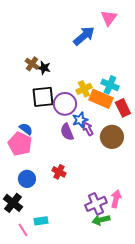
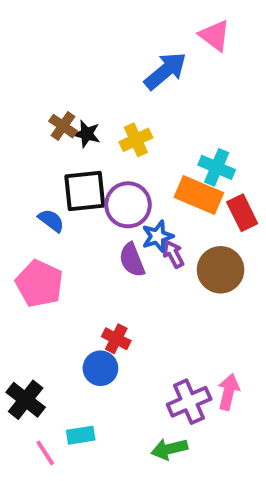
pink triangle: (109, 18) -> (215, 35), turned -30
yellow cross: (84, 89) -> (136, 140), moved
blue semicircle: (26, 129) -> (51, 221), moved
blue circle: (27, 179) -> (100, 368), moved
green arrow: (101, 220) -> (169, 449), moved

